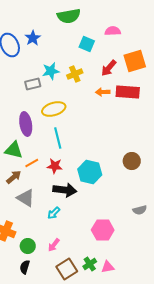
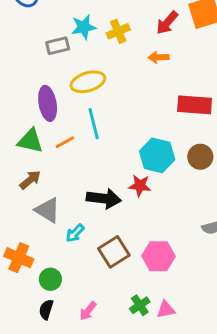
red rectangle: (128, 92) -> (195, 105), moved
orange line: (32, 163) -> (65, 142), moved
red star: (55, 166) -> (140, 186), moved
cyan hexagon: (90, 172) -> (157, 155), moved
cyan arrow: (54, 213) -> (75, 233), moved
pink arrow: (54, 245) -> (88, 311), moved
brown square: (67, 269) -> (114, 252), moved

